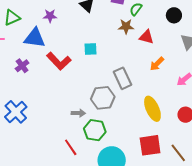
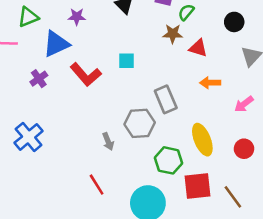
blue triangle: (35, 38) -> (56, 44), turned -35
orange arrow: (157, 64) -> (210, 83), turned 42
gray arrow: (78, 113) -> (108, 141), turned 64
green hexagon: (95, 130) -> (168, 160), moved

